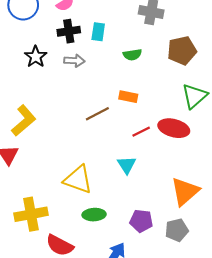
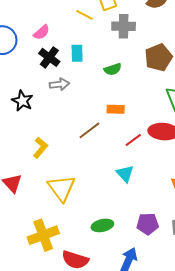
black cross: (69, 31) -> (49, 57), turned -35
black star: (36, 57) -> (22, 101), moved
yellow L-shape: (24, 121) -> (40, 148), moved, size x0.7
yellow triangle: (78, 180) -> (62, 188), moved, turned 44

